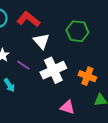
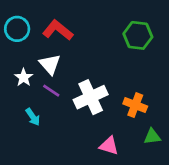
green hexagon: (77, 31) -> (138, 35), moved
white triangle: (41, 41) -> (50, 64), moved

